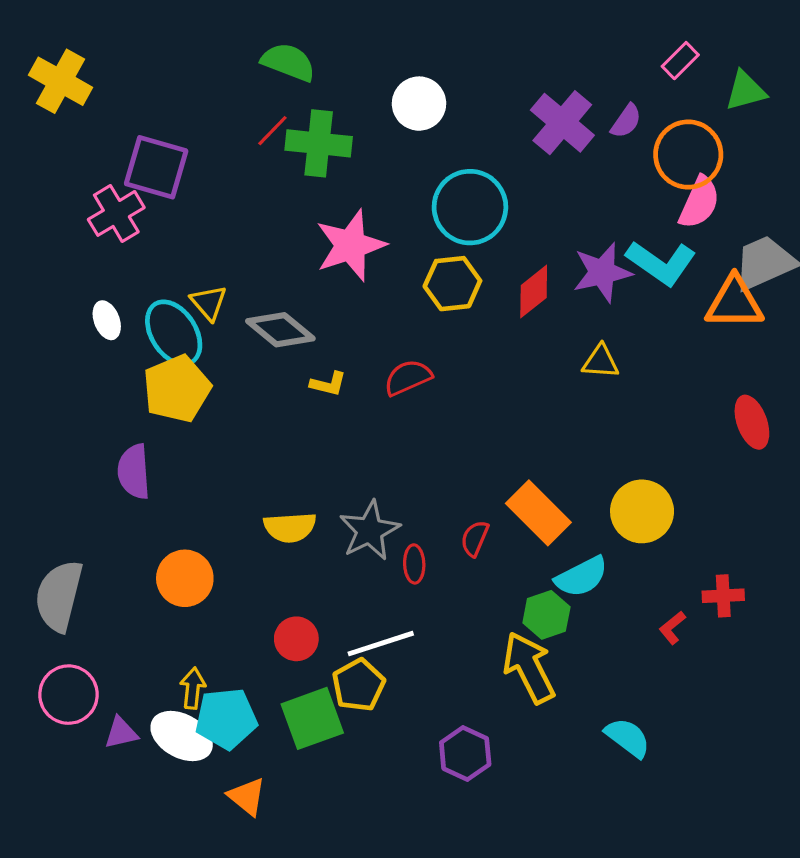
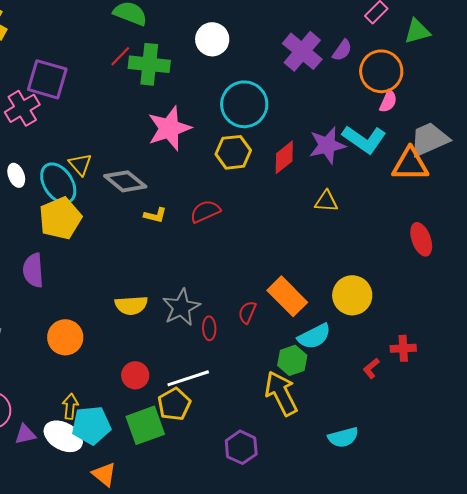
pink semicircle: (699, 202) -> (388, 101), size x0.7
cyan semicircle: (628, 738) -> (343, 437), turned 128

